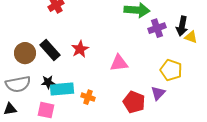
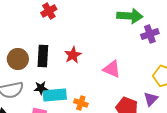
black rectangle: (50, 50) -> (43, 56), turned 45
pink triangle: (119, 63) -> (112, 69), turned 30

